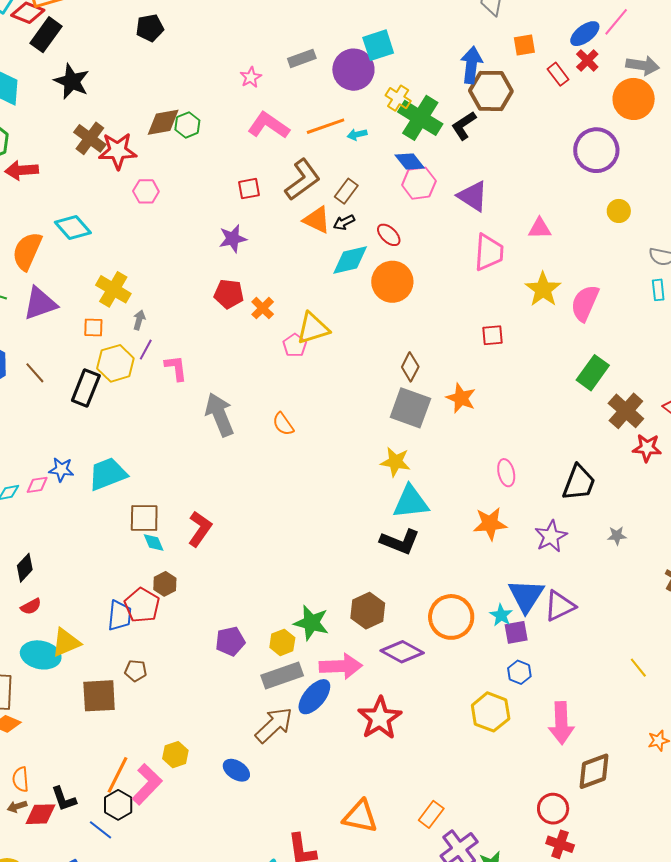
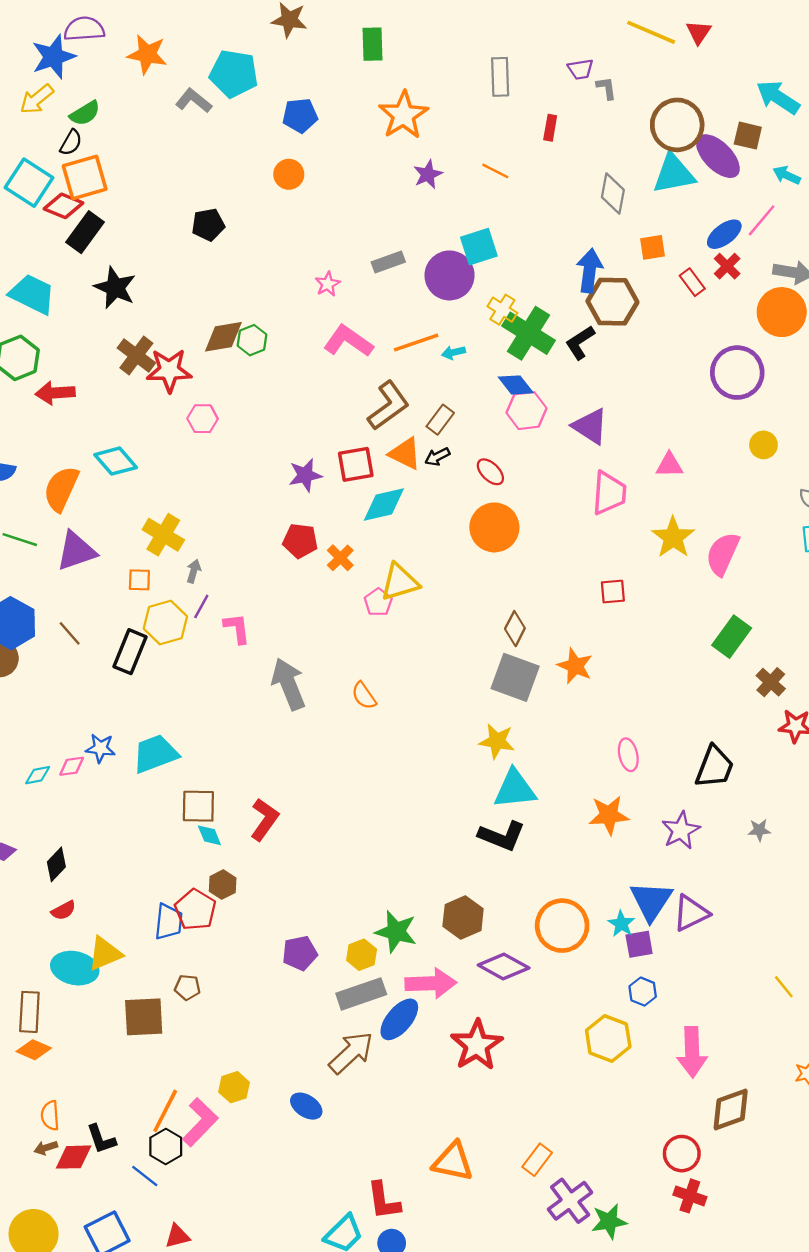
red square: (249, 189) -> (356, 464), moved, size x1.4
cyan diamond: (350, 260) -> (384, 505), moved
brown cross: (626, 411) -> (771, 682), size x0.7

